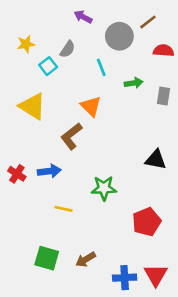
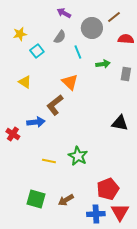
gray semicircle: (67, 49) -> (60, 37), moved
yellow triangle: (32, 106) -> (25, 82), size x0.6
blue arrow: (49, 171) -> (36, 122), moved
green star: (104, 188) -> (78, 156), moved, turned 30
red pentagon: (147, 222) -> (108, 189), moved

